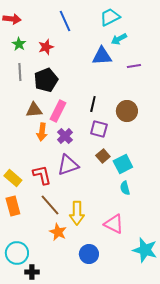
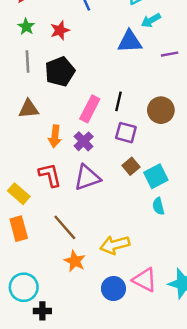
brown triangle: (34, 110) -> (29, 109), moved
pink rectangle: (58, 111) -> (90, 109), moved
red L-shape: (42, 175) -> (50, 175), moved
yellow arrow: (77, 213) -> (115, 245), moved, turned 75
pink triangle: (114, 224) -> (145, 280), moved

